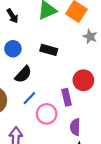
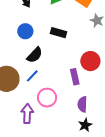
blue line: (29, 98) -> (32, 76), moved
pink circle: (47, 114) -> (47, 98), moved

